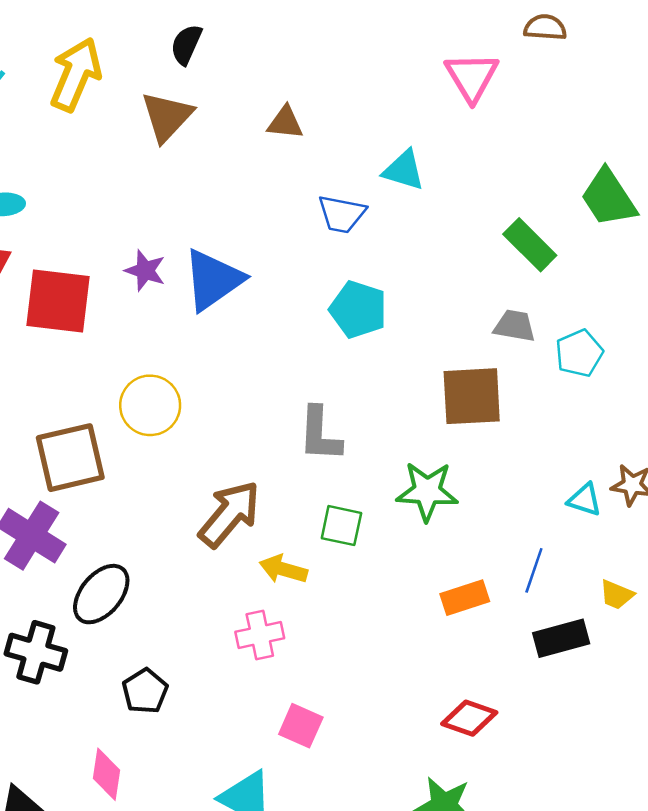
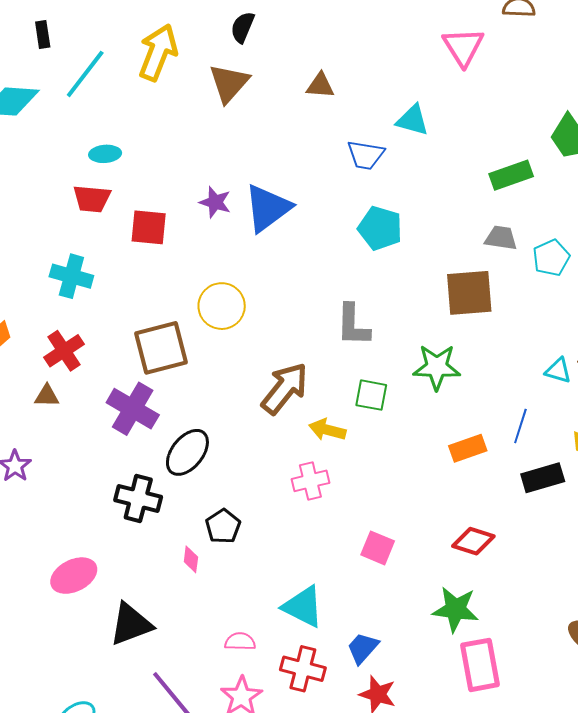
green rectangle: (530, 245) -> (511, 175), turned -63
red square: (58, 301) -> (149, 227), size x0.7
pink square: (301, 726) -> (378, 548), moved
pink diamond: (107, 774) -> (191, 559), moved, size x0.7

